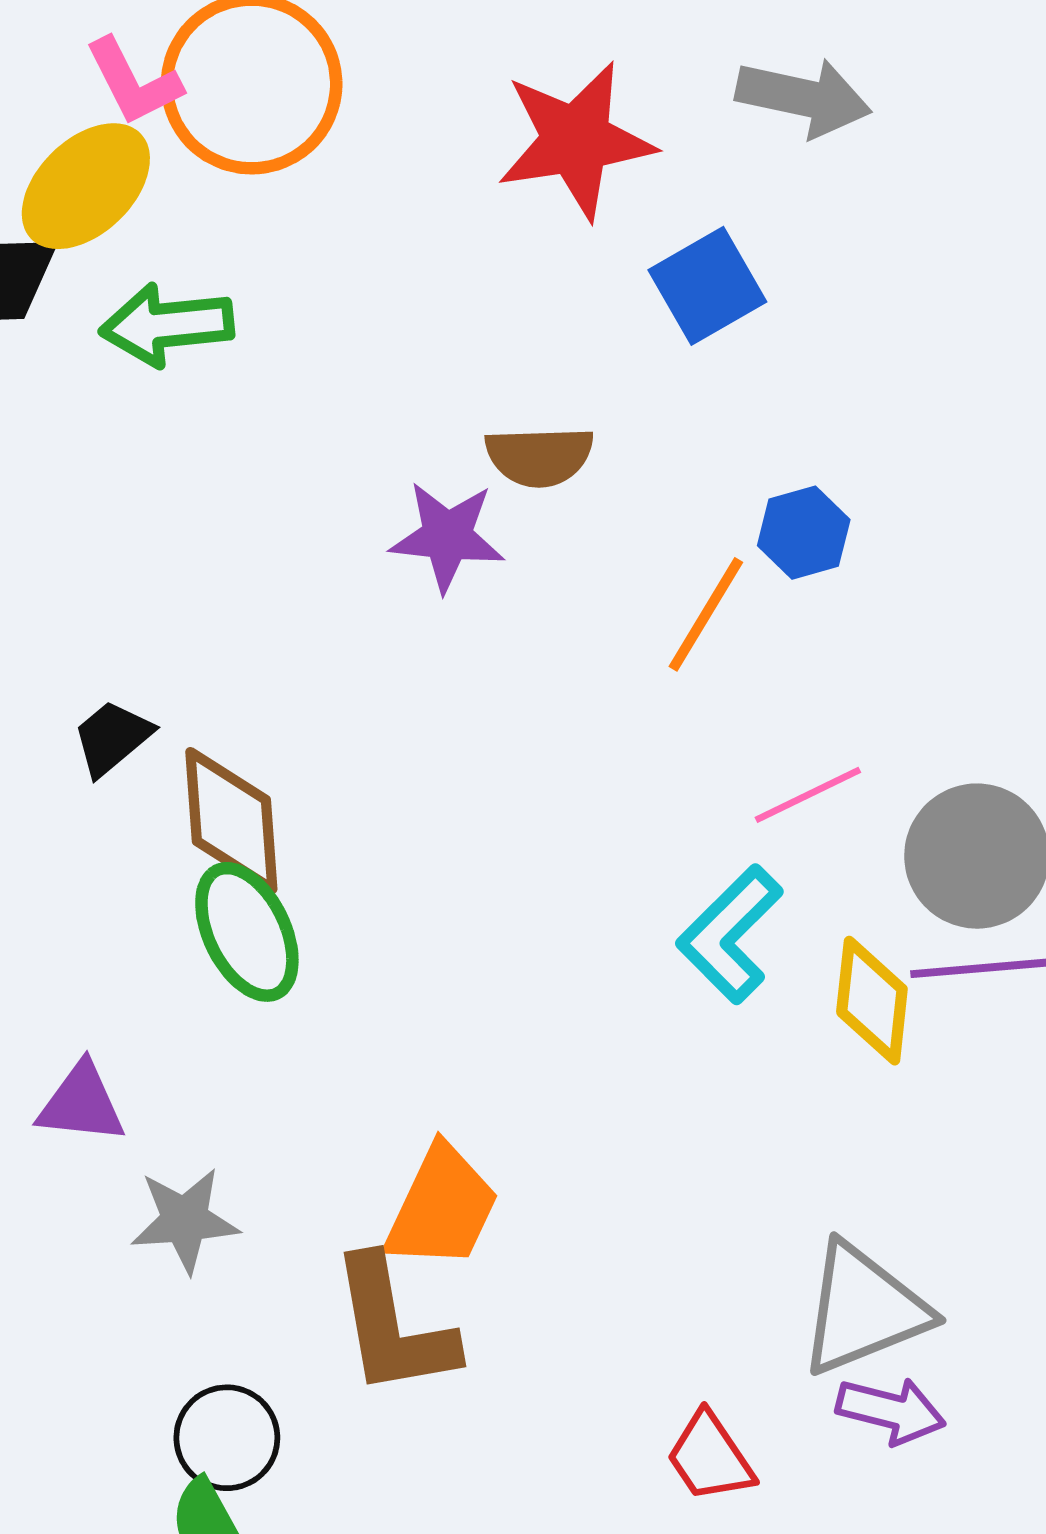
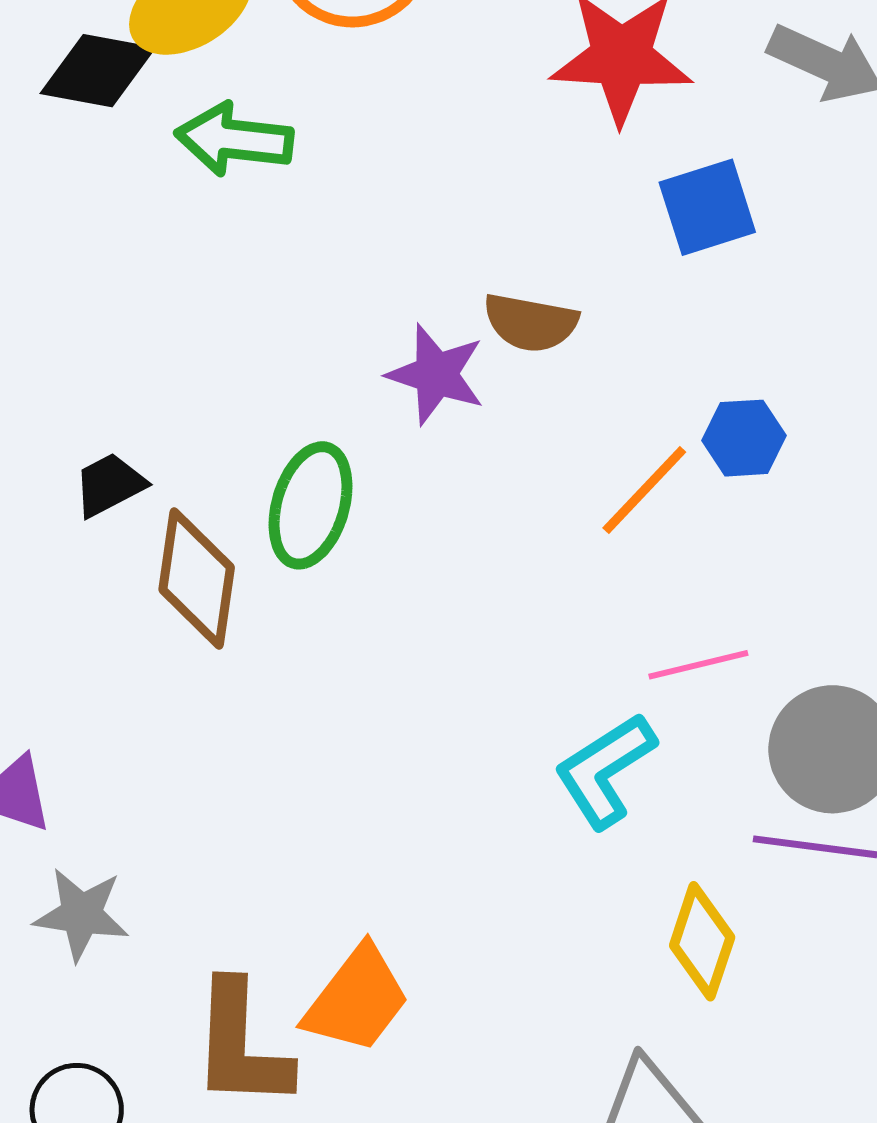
green ellipse: (247, 932) -> (310, 505), moved, turned 30
yellow diamond: (872, 1001) -> (702, 941), moved
orange trapezoid: (442, 1207) -> (357, 999), moved

